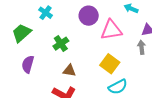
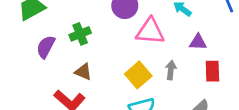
gray arrow: (142, 47) -> (171, 70), moved
purple semicircle: (28, 64) -> (46, 47), moved

